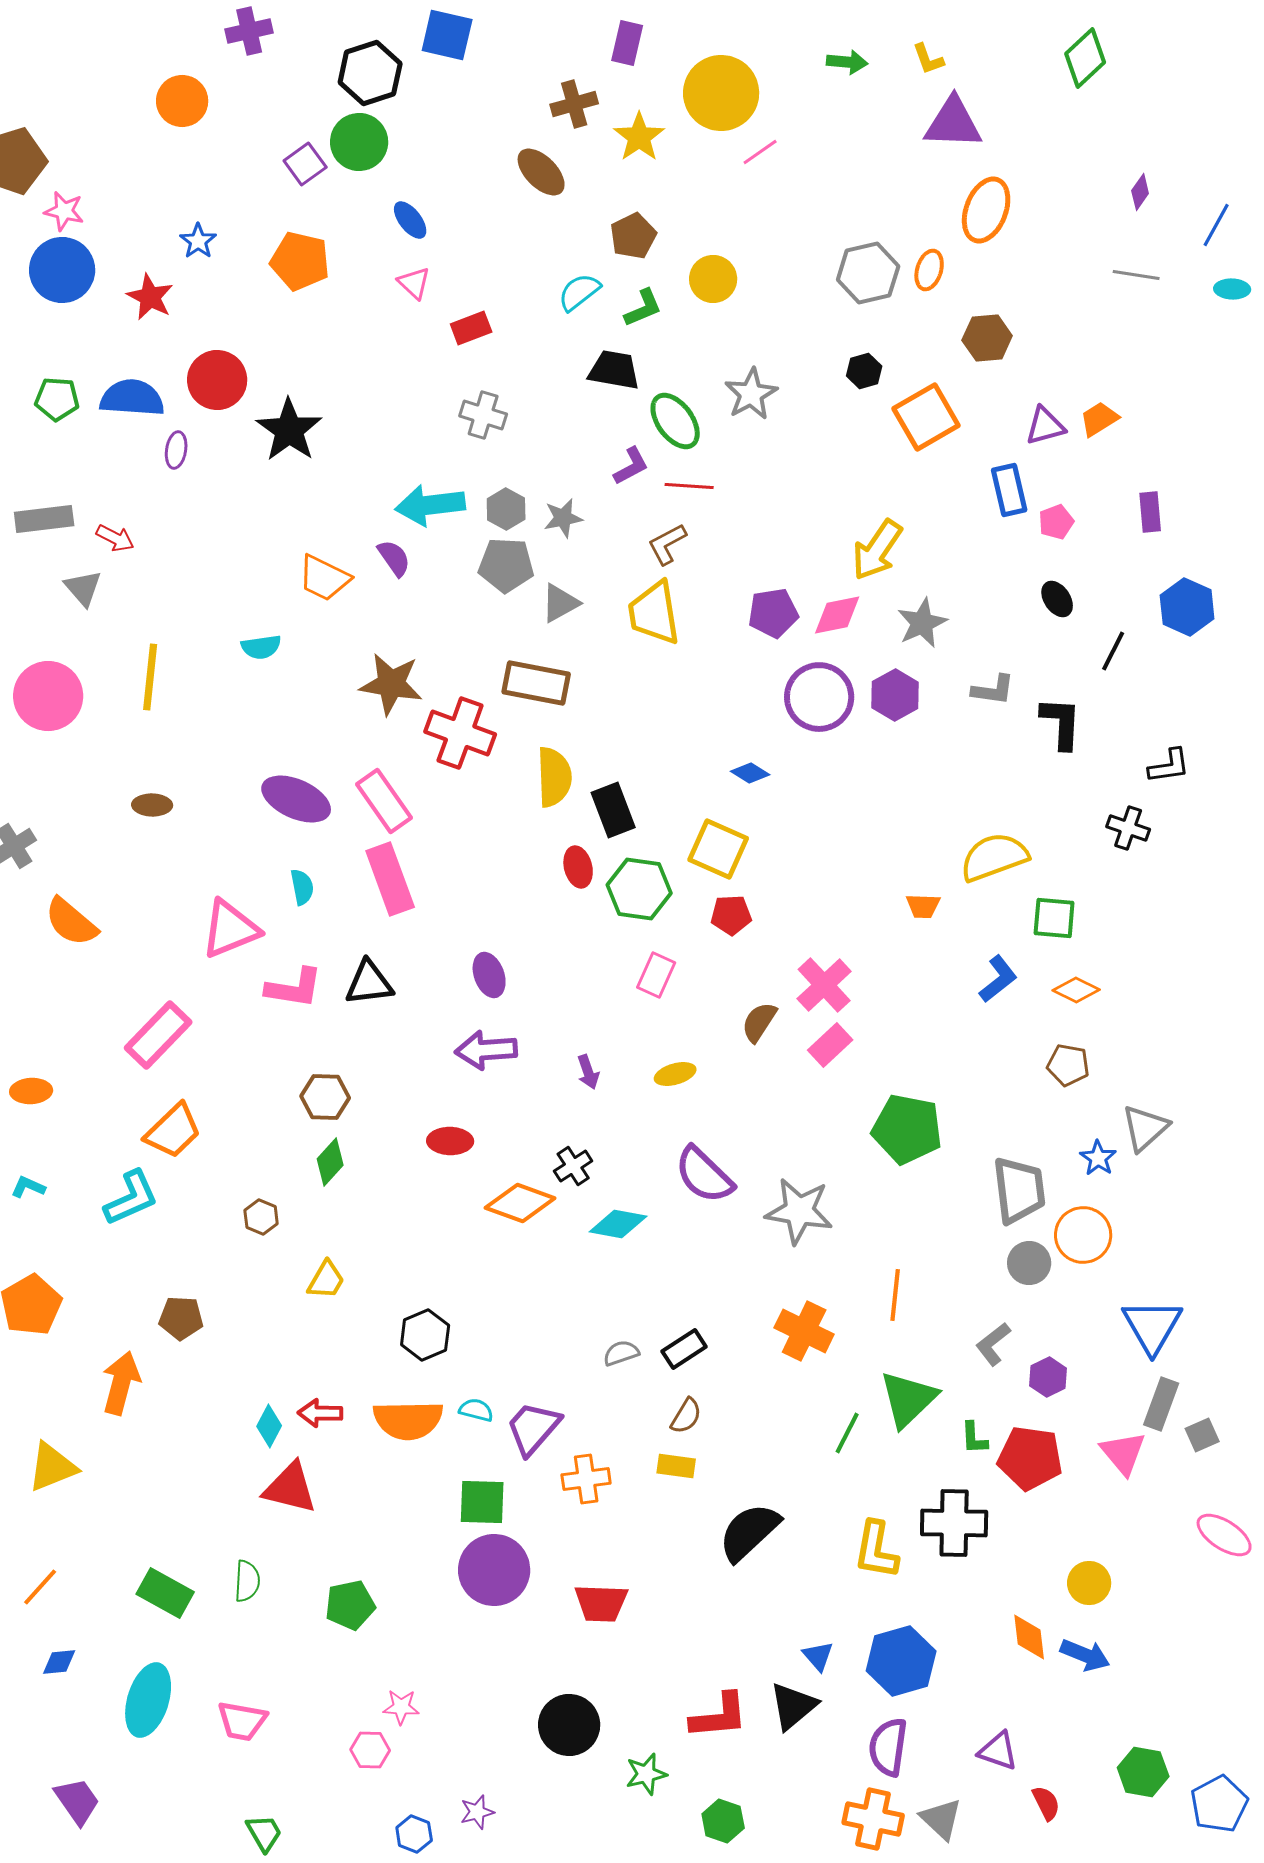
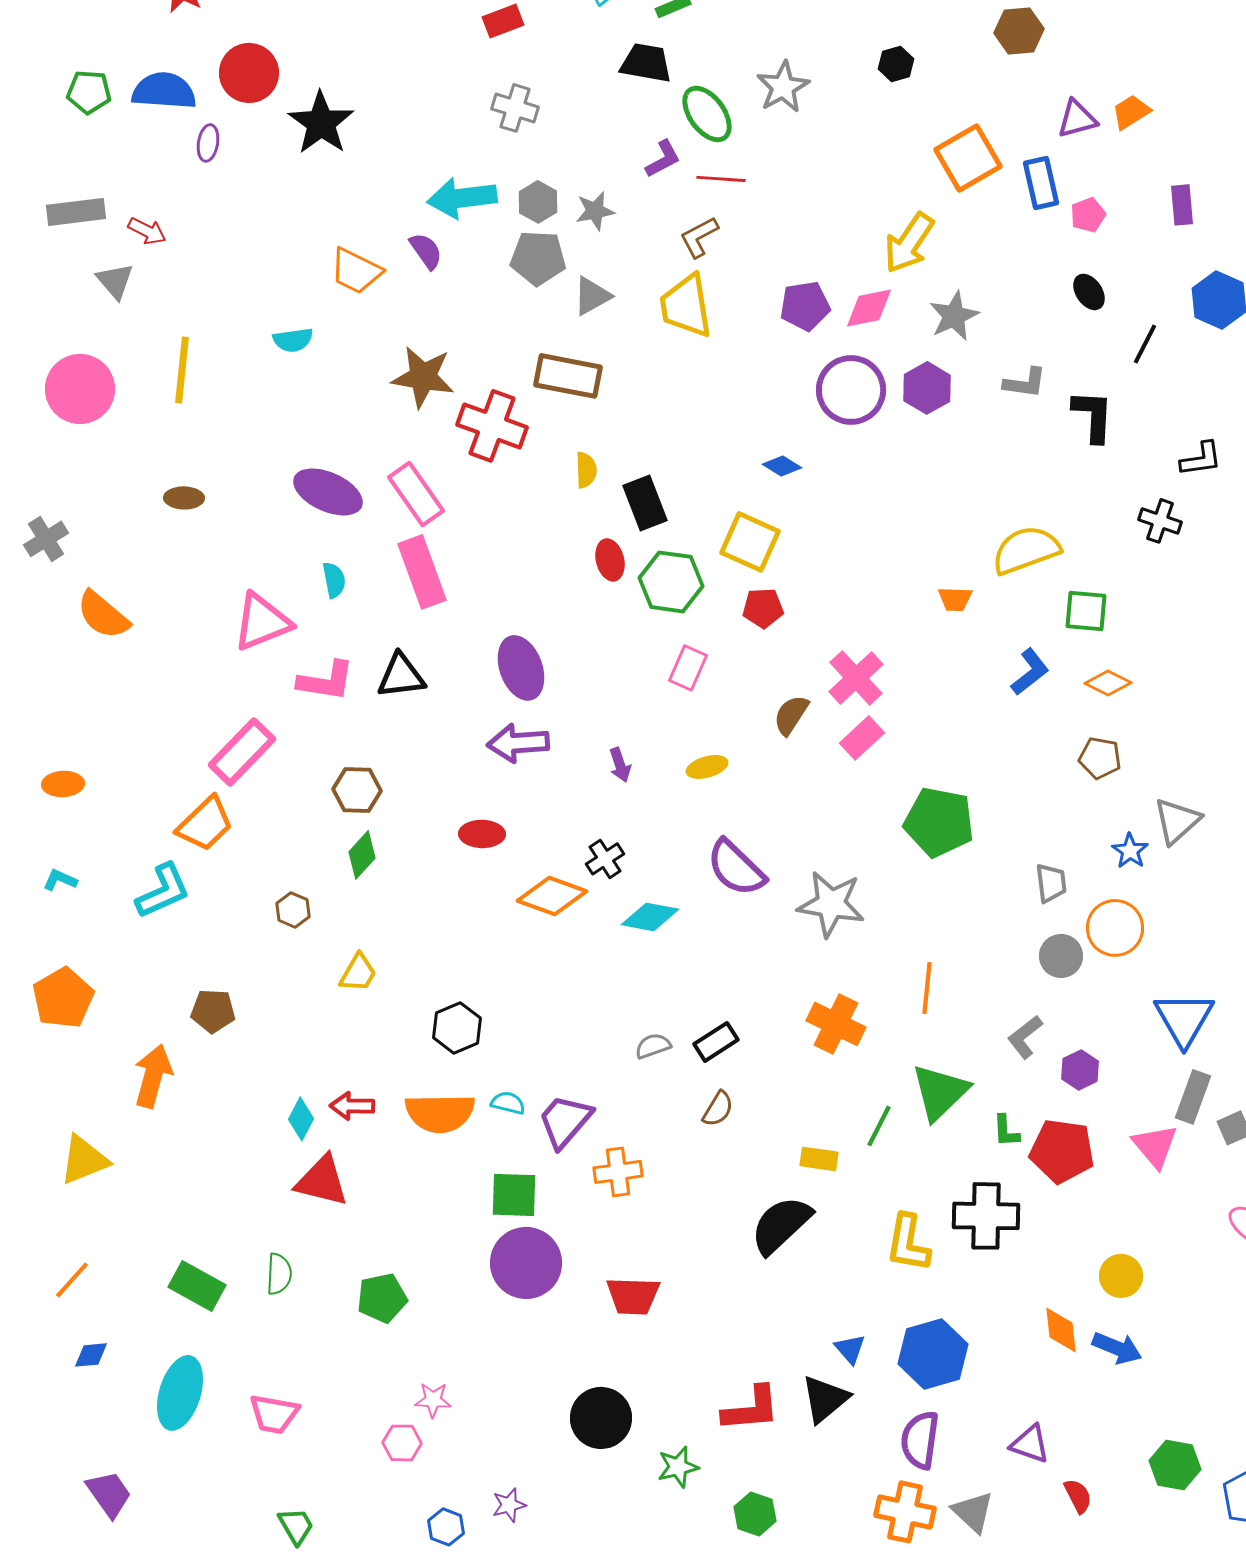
orange square: (926, 417) -> (968, 158), moved
yellow semicircle: (554, 777) -> (586, 470), size x0.6
purple ellipse: (489, 975) -> (521, 668), size x1.4
pink rectangle: (158, 1035) -> (242, 752), moved
gray trapezoid: (1019, 1190) -> (1051, 883), size x0.6
yellow rectangle: (676, 1466) -> (819, 1159), moved

